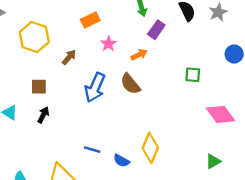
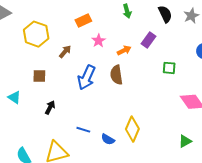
purple rectangle: (156, 30) -> (149, 40), moved
brown semicircle: (130, 84) -> (116, 75), turned 30
black arrow: (43, 115) -> (50, 107), moved

